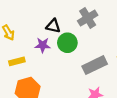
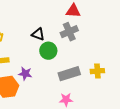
purple star: (43, 45) -> (25, 74), moved

